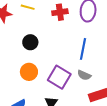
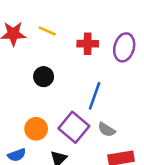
blue line: (83, 49) -> (95, 96), moved
orange circle: (29, 72) -> (36, 129), moved

